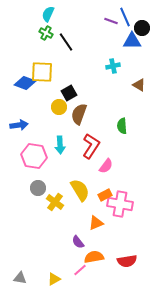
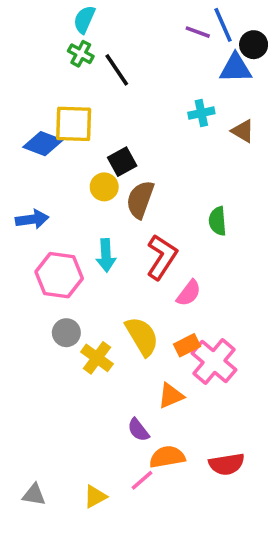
brown triangle: (139, 85) -> (243, 131), moved
pink cross: (120, 204) -> (214, 361), turned 30

